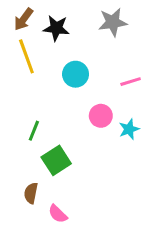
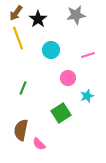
black star: (56, 28) -> (38, 19), turned 30
cyan star: (129, 129) -> (87, 96), moved
green square: (56, 160) -> (61, 113), moved
brown semicircle: (31, 193) -> (21, 130), size x1.5

